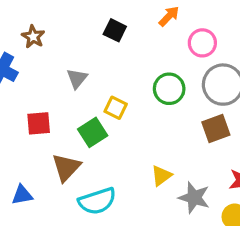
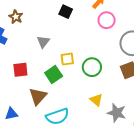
pink circle: (202, 43) -> (107, 20), moved
green circle: (169, 89) -> (92, 67), moved
yellow square: (116, 108) -> (67, 59), turned -32
yellow triangle: (161, 176) -> (96, 100), turned -40

